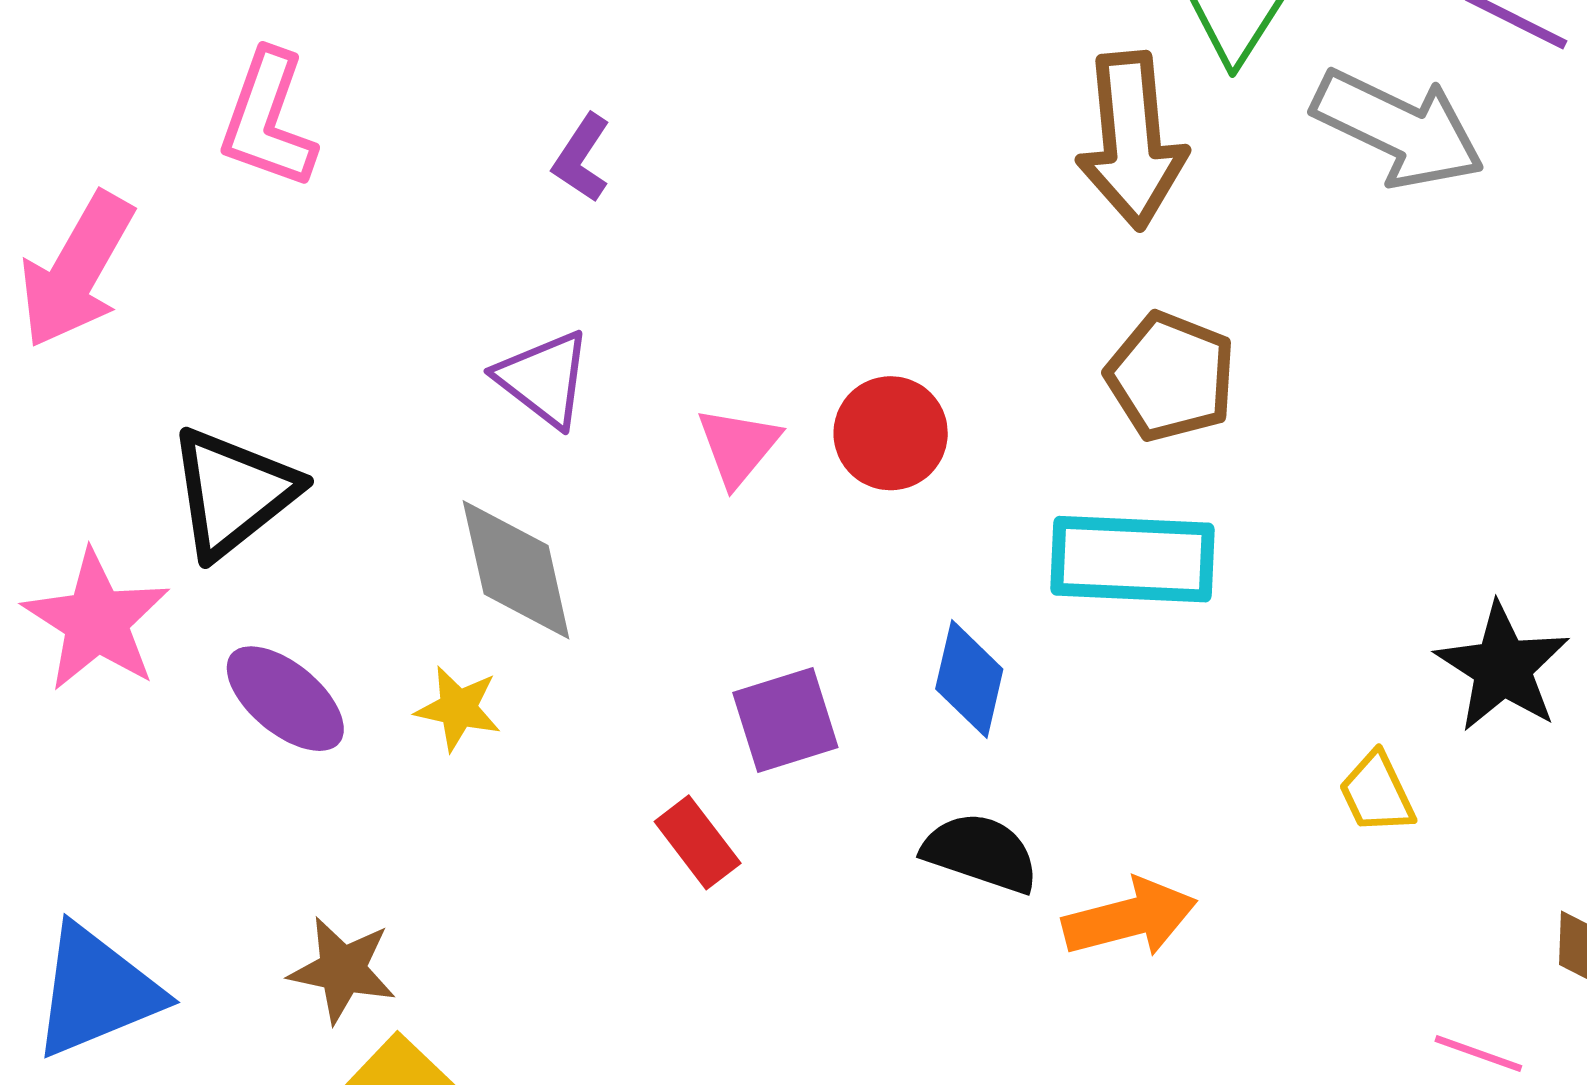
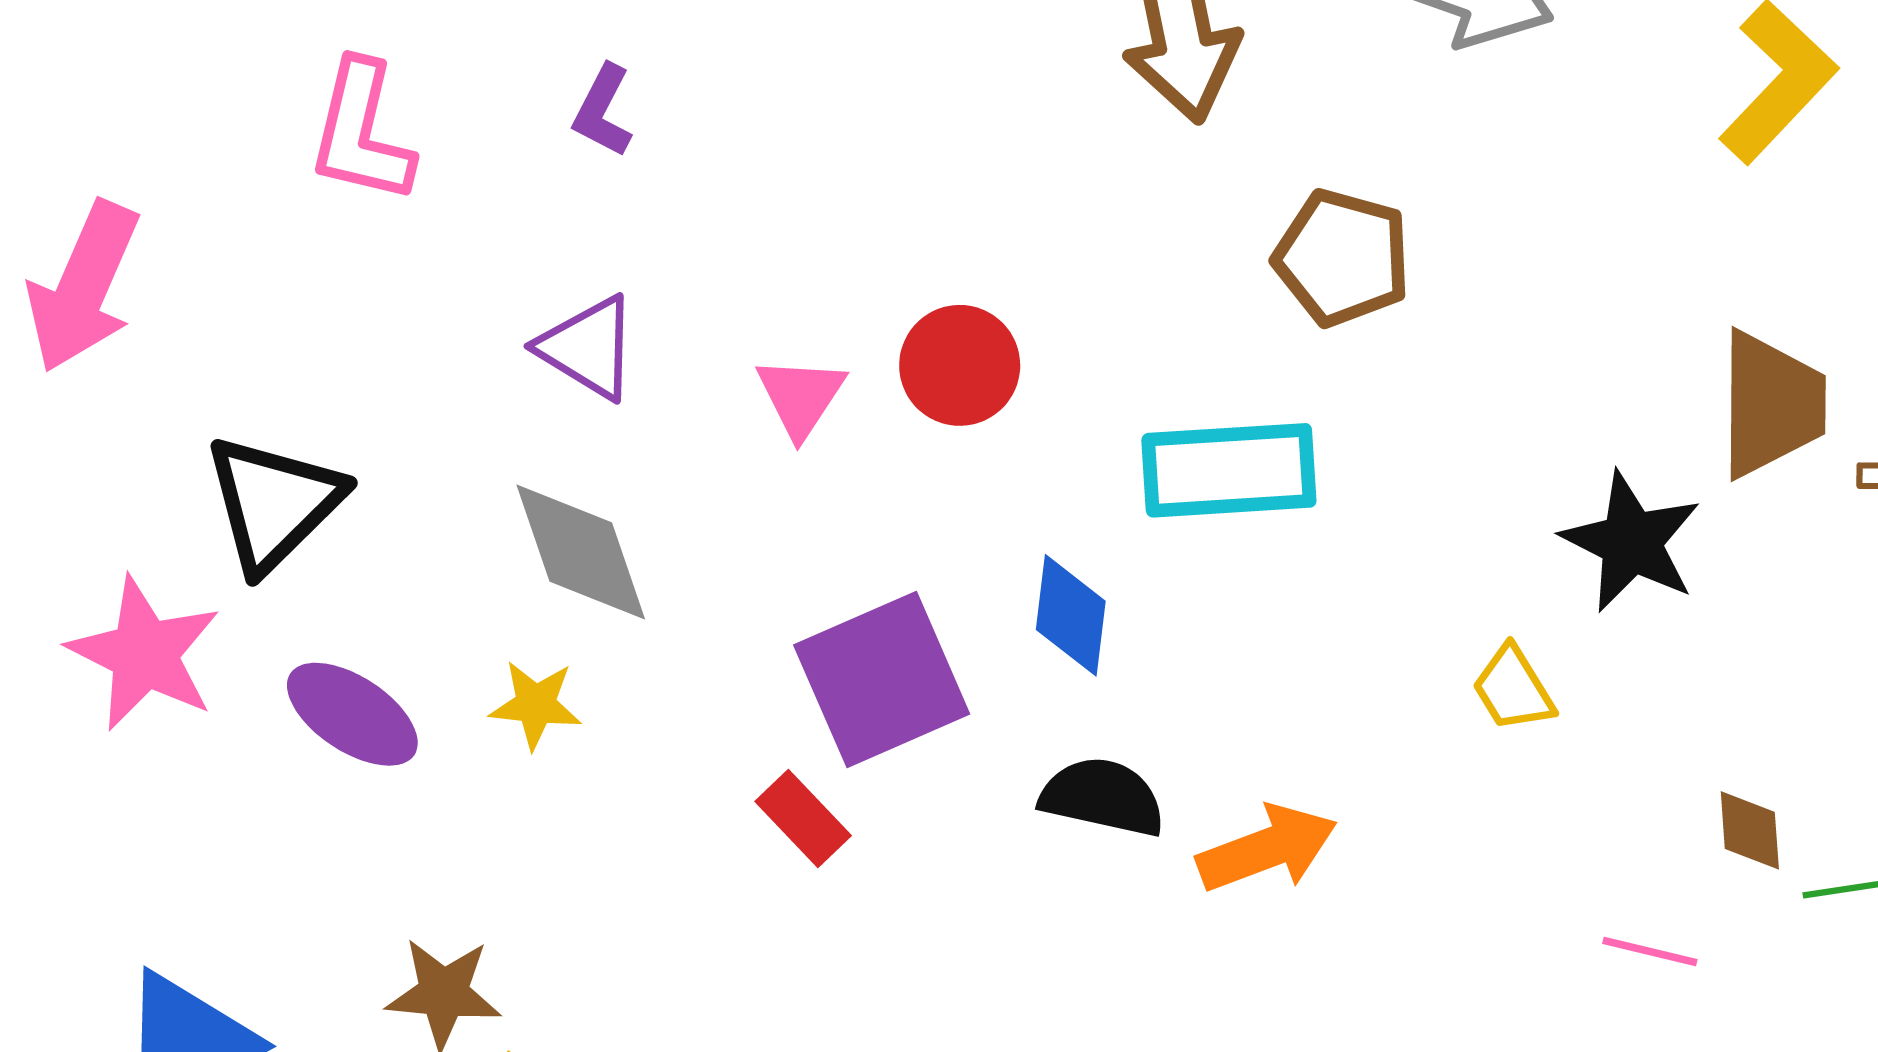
pink L-shape: (268, 120) -> (361, 132), moved
brown pentagon: (1171, 377) -> (1342, 258), moved
purple square: (785, 720) -> (882, 680), size x1.5

